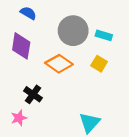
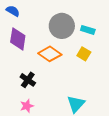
blue semicircle: (28, 13) -> (13, 11), moved
pink star: (19, 118) -> (27, 106), moved

